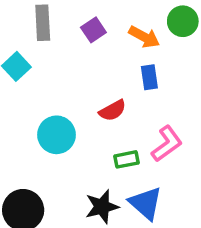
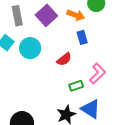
purple square: (93, 30) -> (46, 15), size x1.5
cyan circle: (57, 135) -> (30, 48), moved

